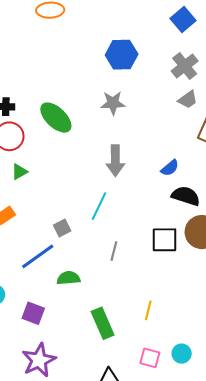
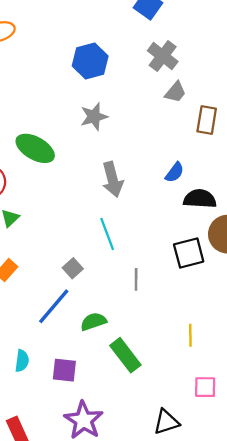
cyan line: (99, 206) -> (107, 234), turned -32
green rectangle: (103, 323) -> (125, 355), moved

